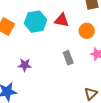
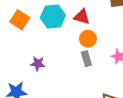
orange circle: (87, 31) -> (88, 39), moved

